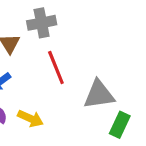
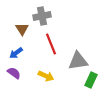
yellow arrow: (30, 118) -> (46, 76), moved

